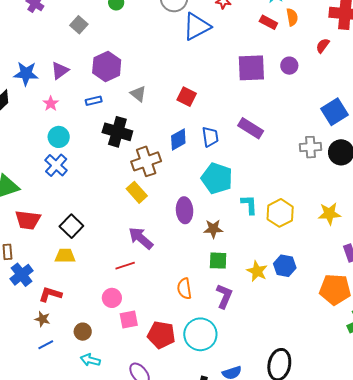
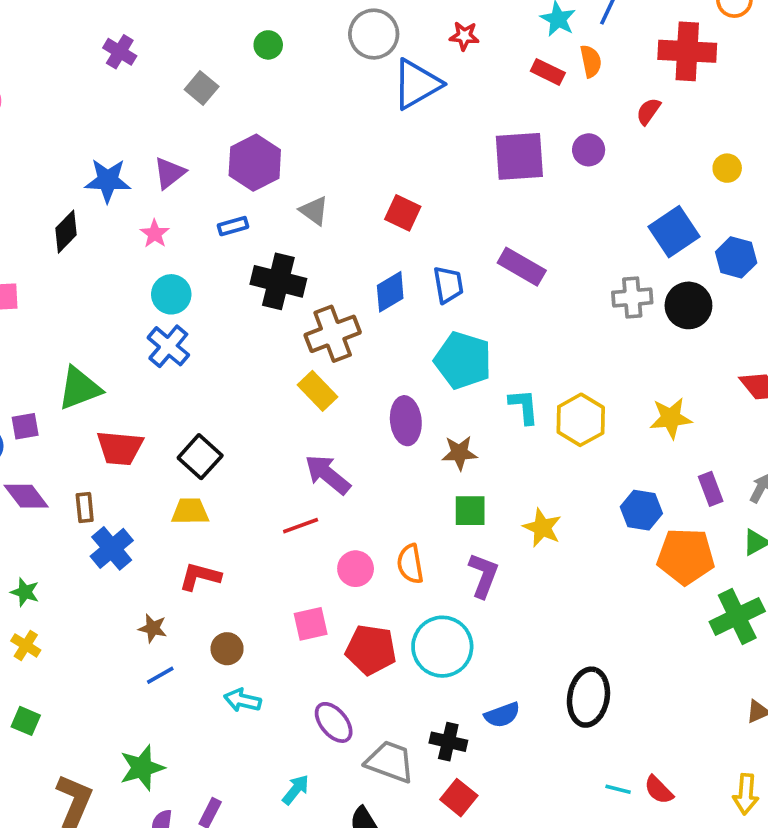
blue hexagon: (285, 266) -> (641, 510), moved
red L-shape: (50, 294) -> (200, 576), moved
pink circle: (112, 298) -> (356, 569), moved

